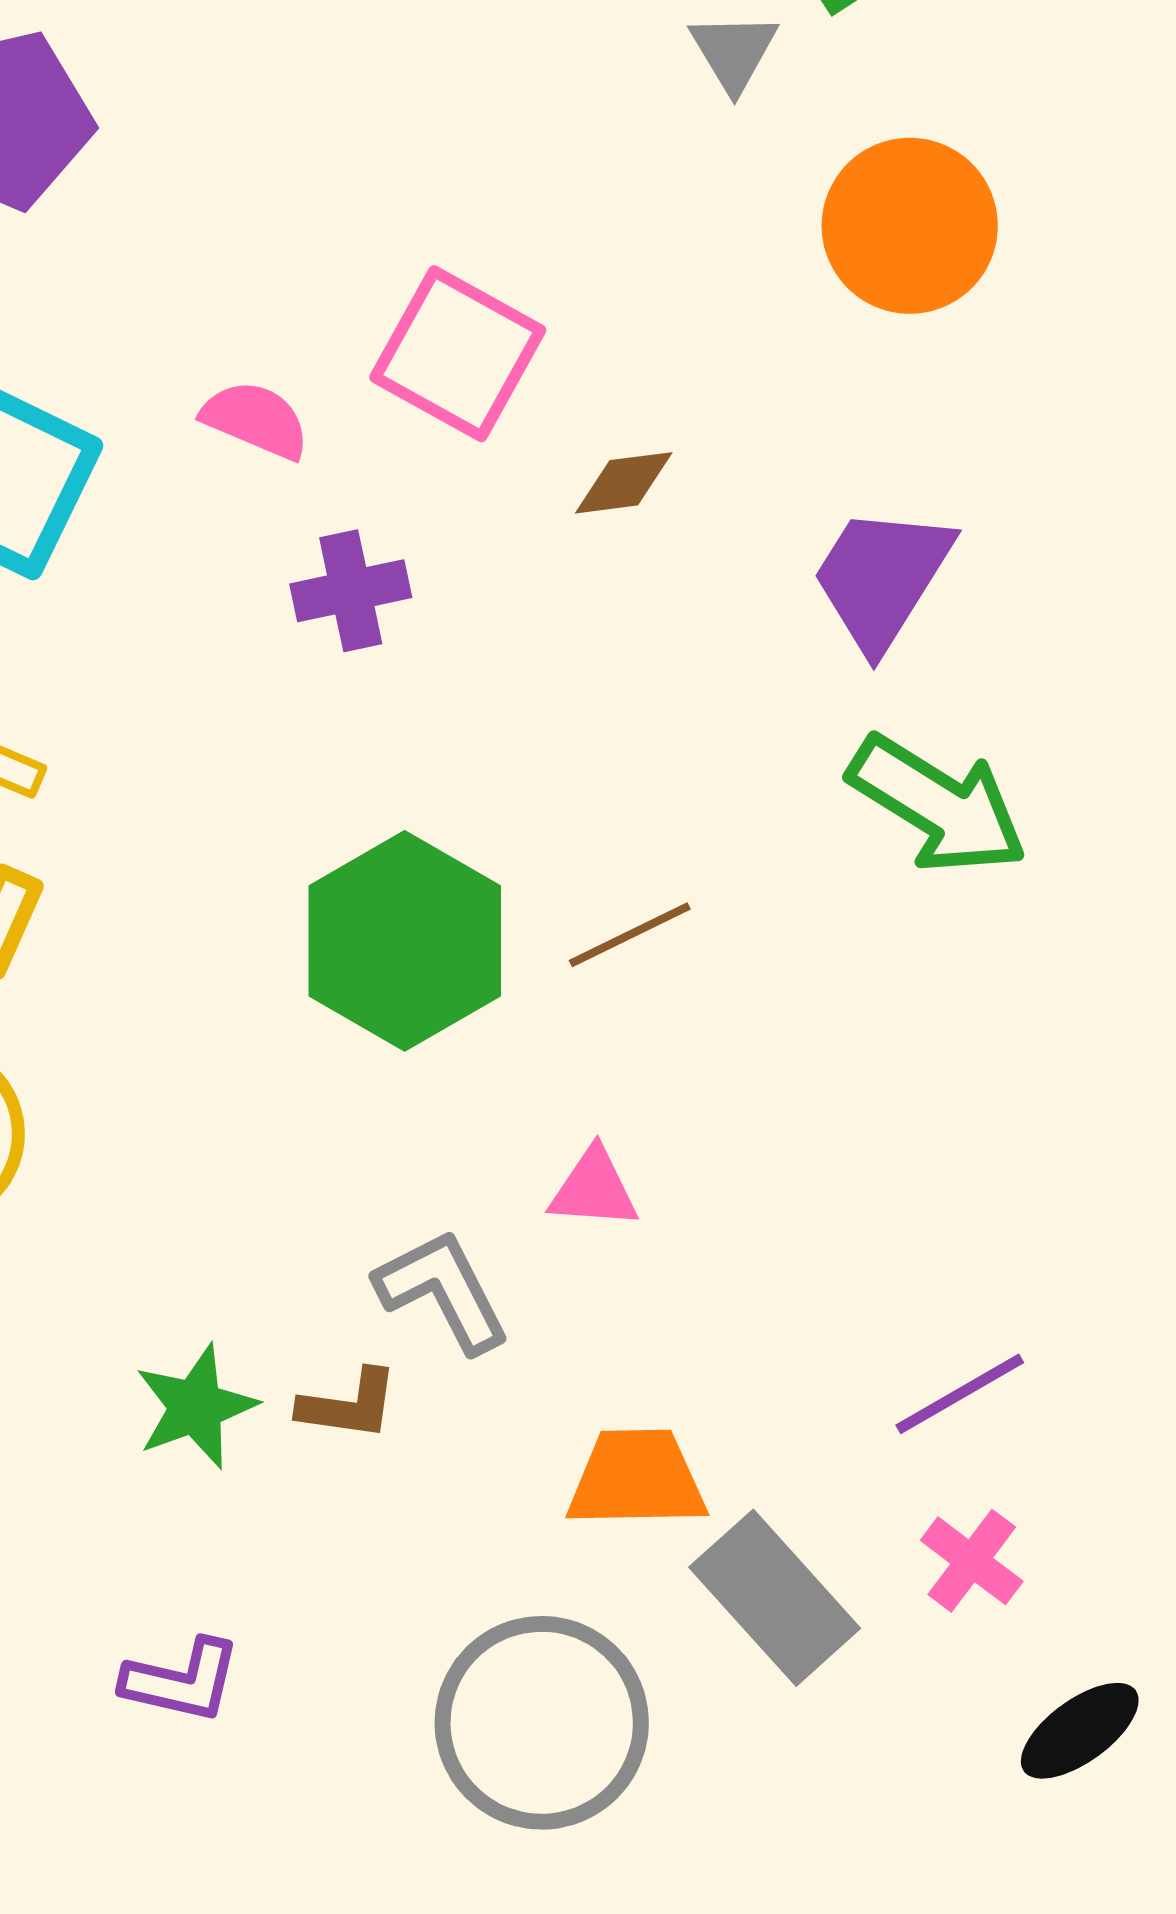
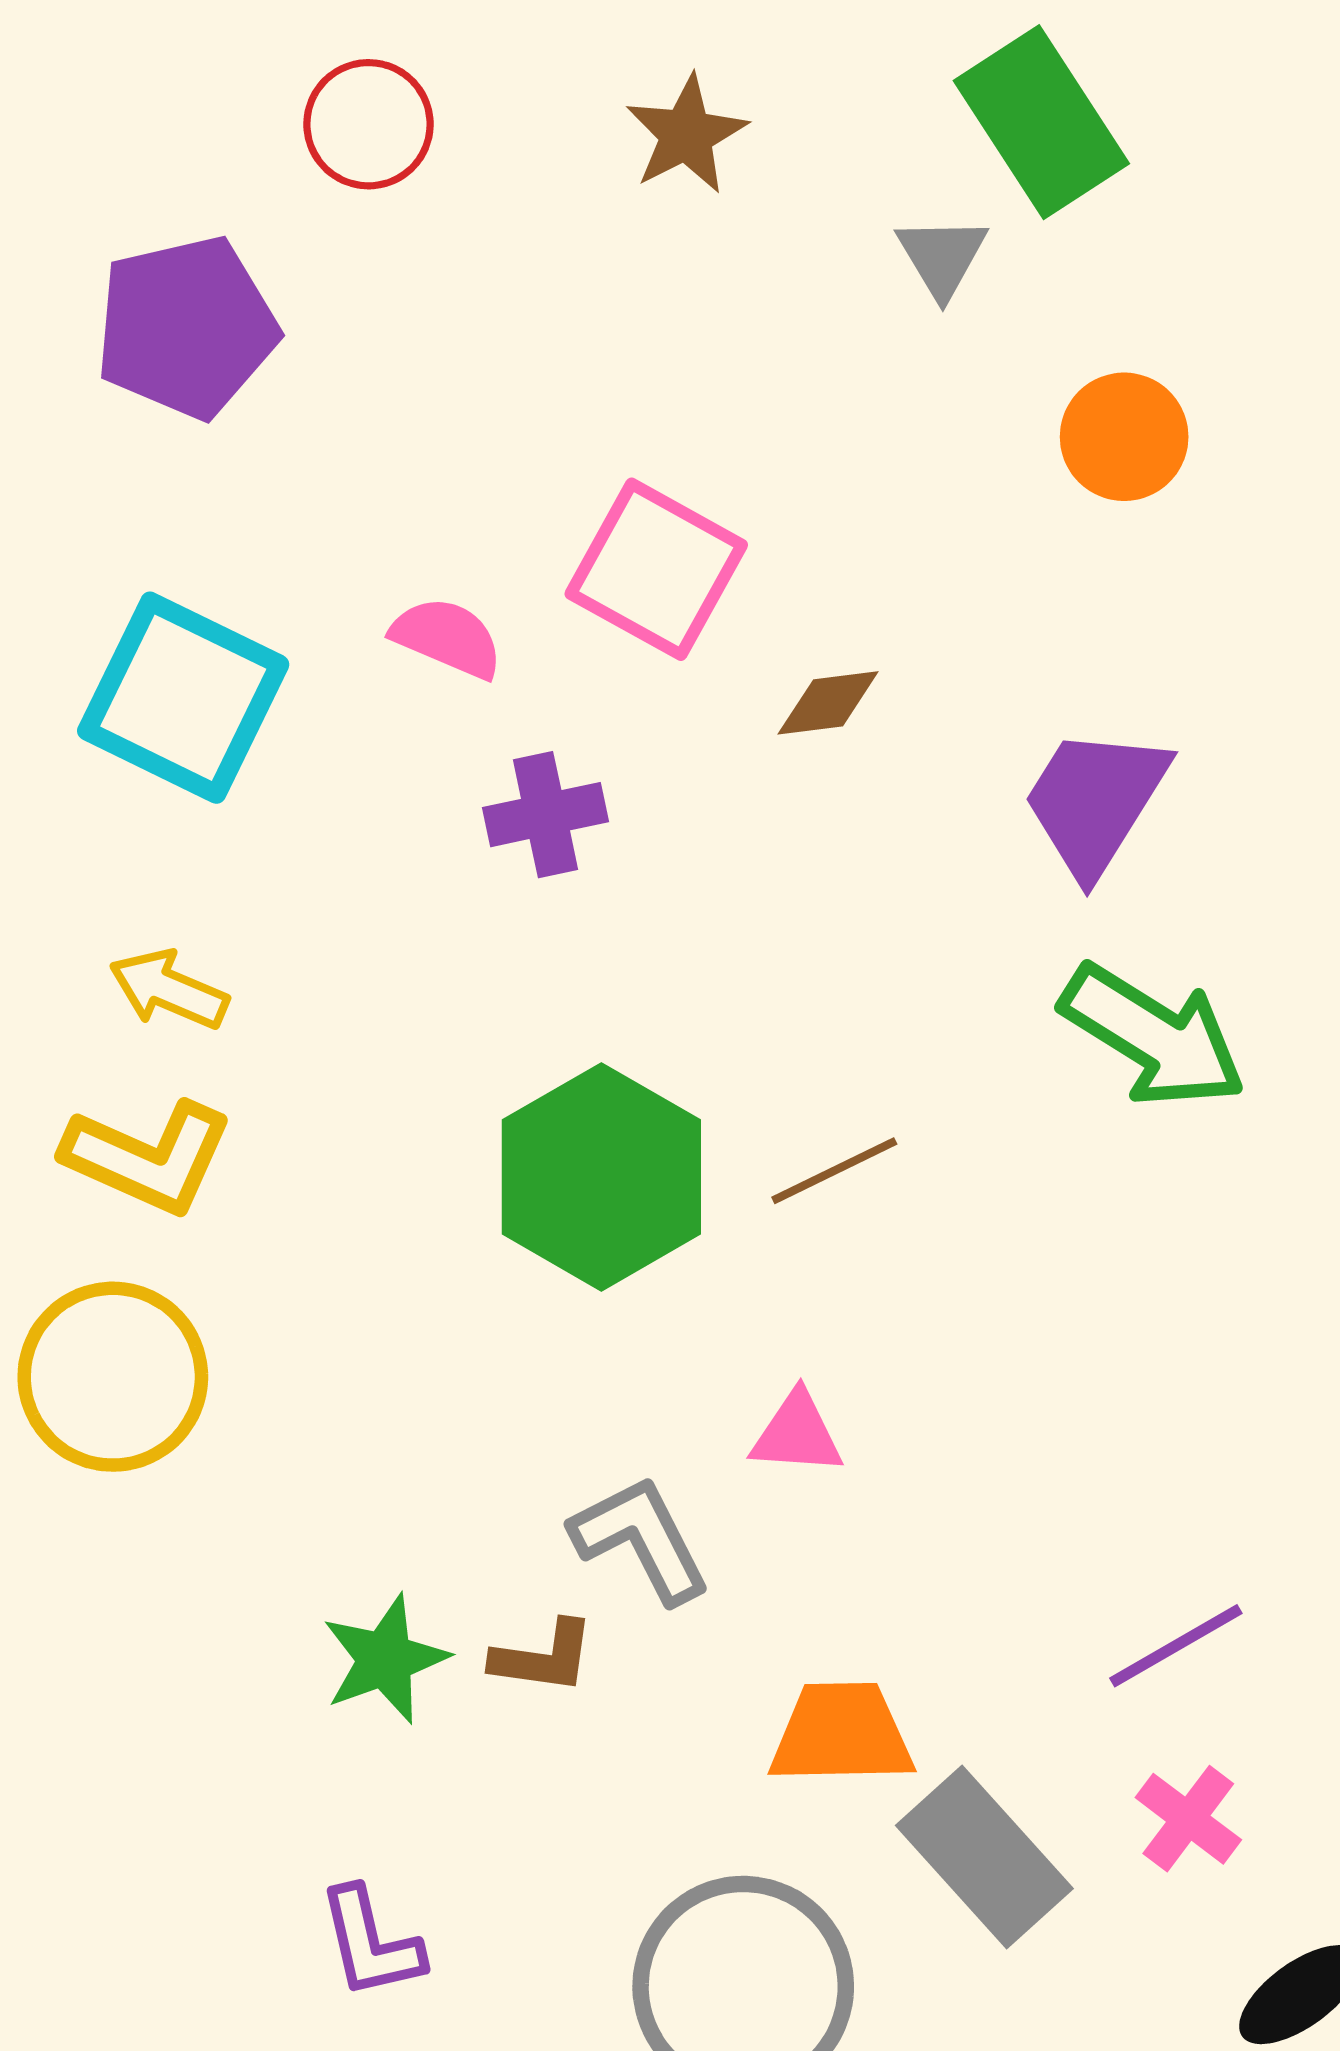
orange circle: (910, 226) -> (1124, 437), size x0.7
purple L-shape: (182, 1681) -> (371, 1943), turned 64

